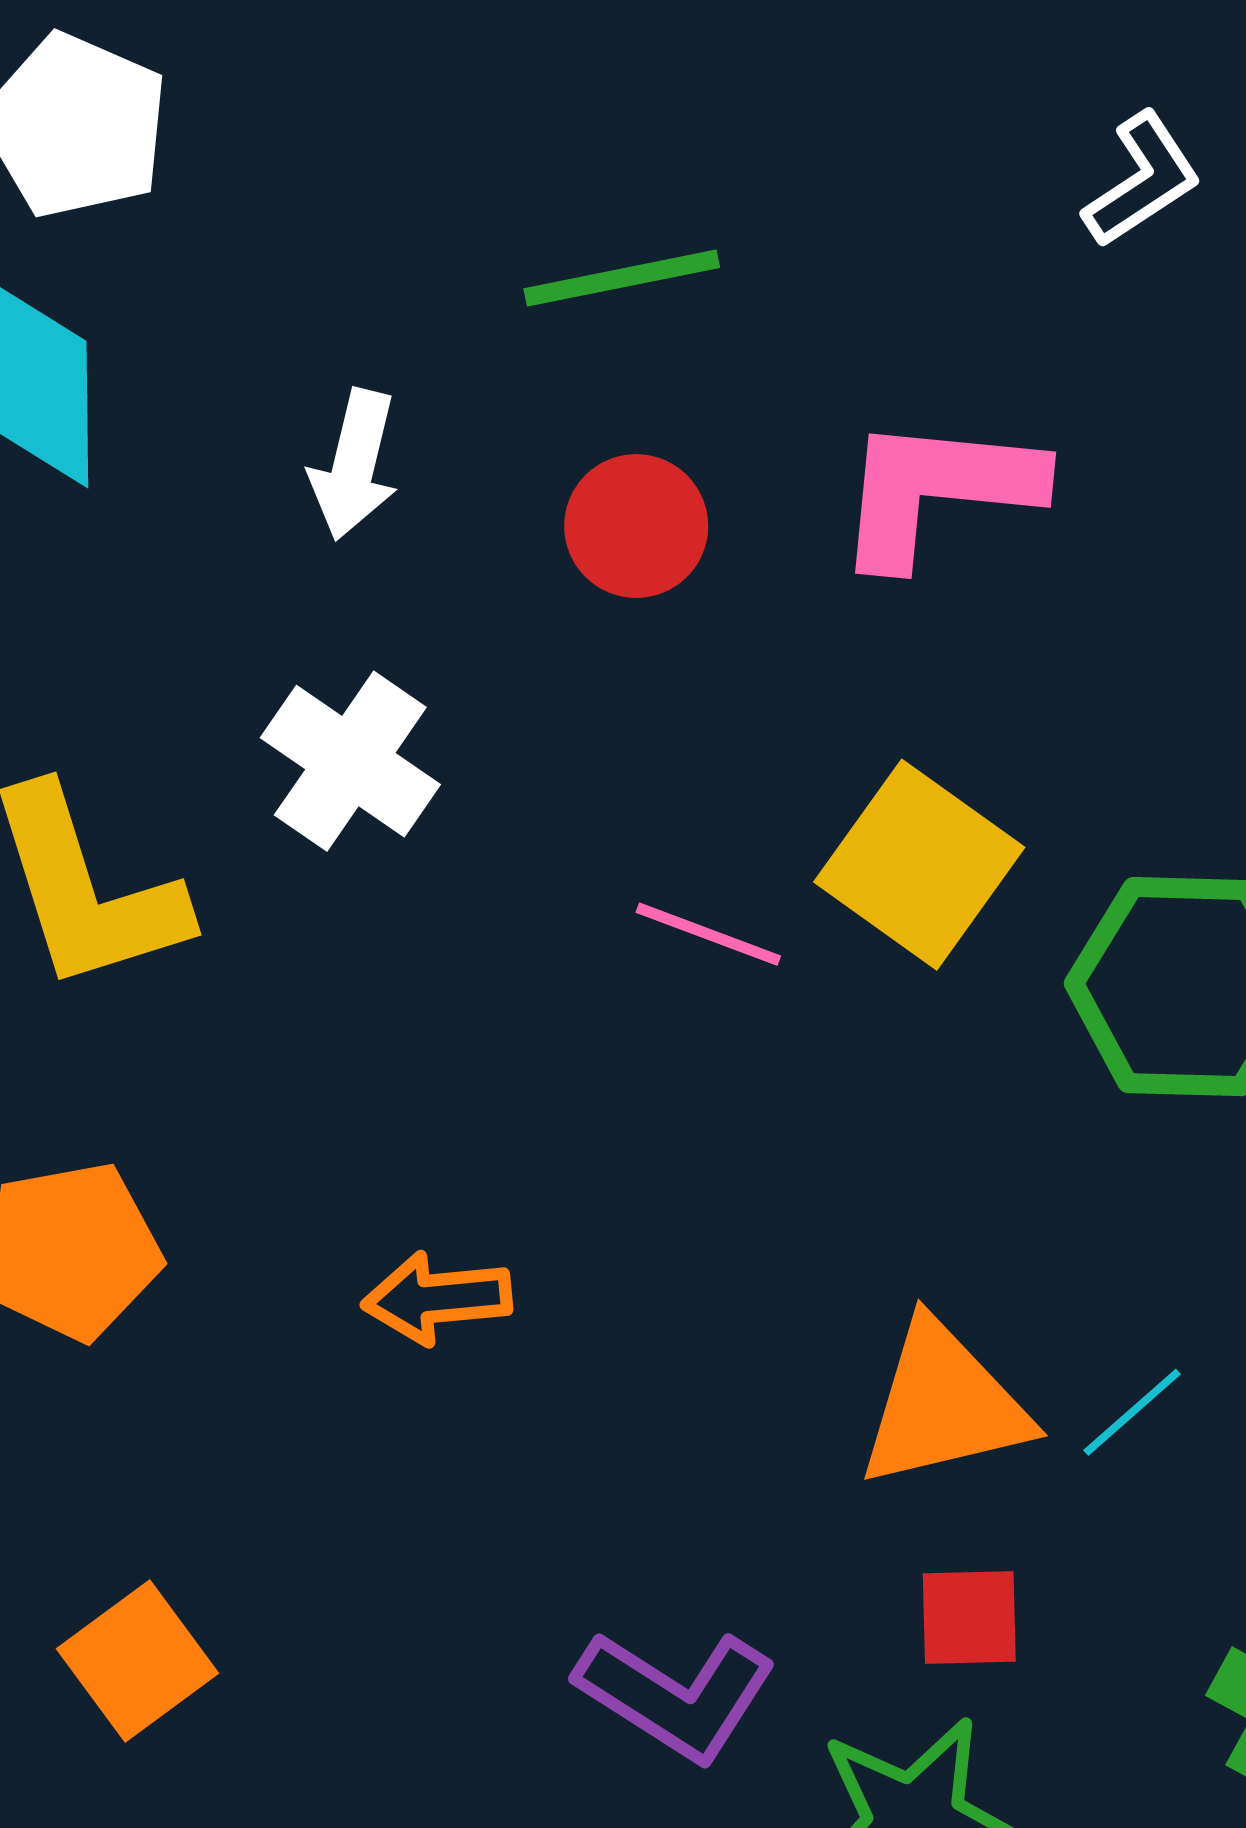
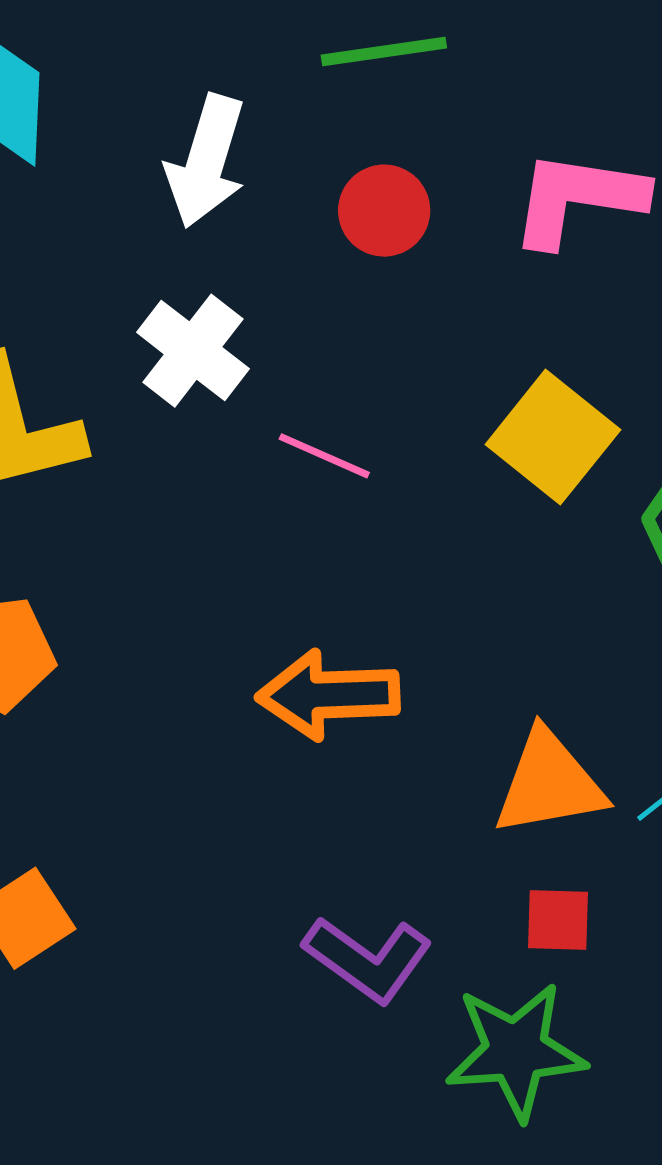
white arrow: (354, 465) -> (206, 161), size x1.4
pink line: (708, 934) -> (324, 456), moved
orange arrow: (437, 1298) -> (328, 695), moved, size x1.5

